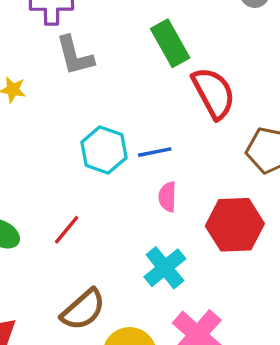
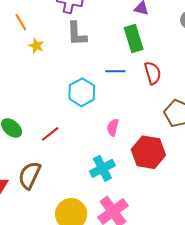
red semicircle: (214, 93) -> (153, 73), size x0.7
blue line: (155, 152) -> (115, 71), moved
brown semicircle: (83, 310) -> (30, 175), moved, turned 144

